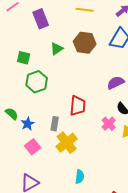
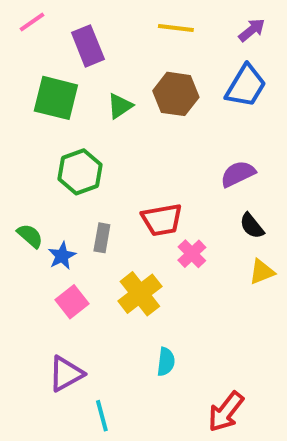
green square: (24, 58) -> (56, 98), moved, size x1.6
red trapezoid: (78, 106) -> (162, 220), turned 75
gray rectangle: (55, 124) -> (102, 238), moved
pink cross: (109, 124) -> (192, 254), moved

